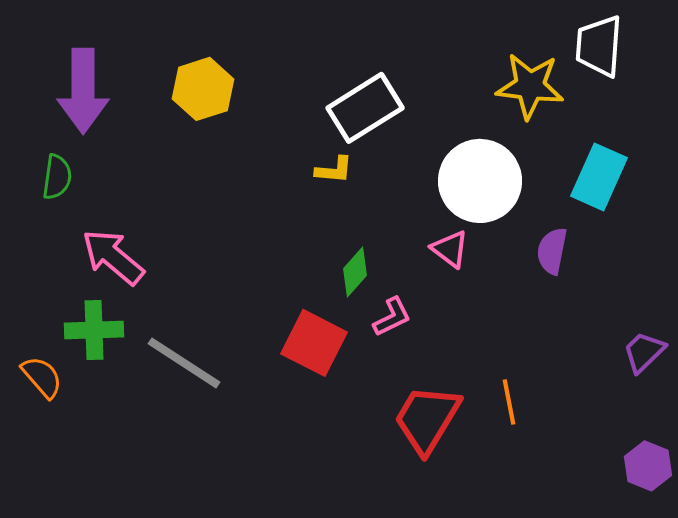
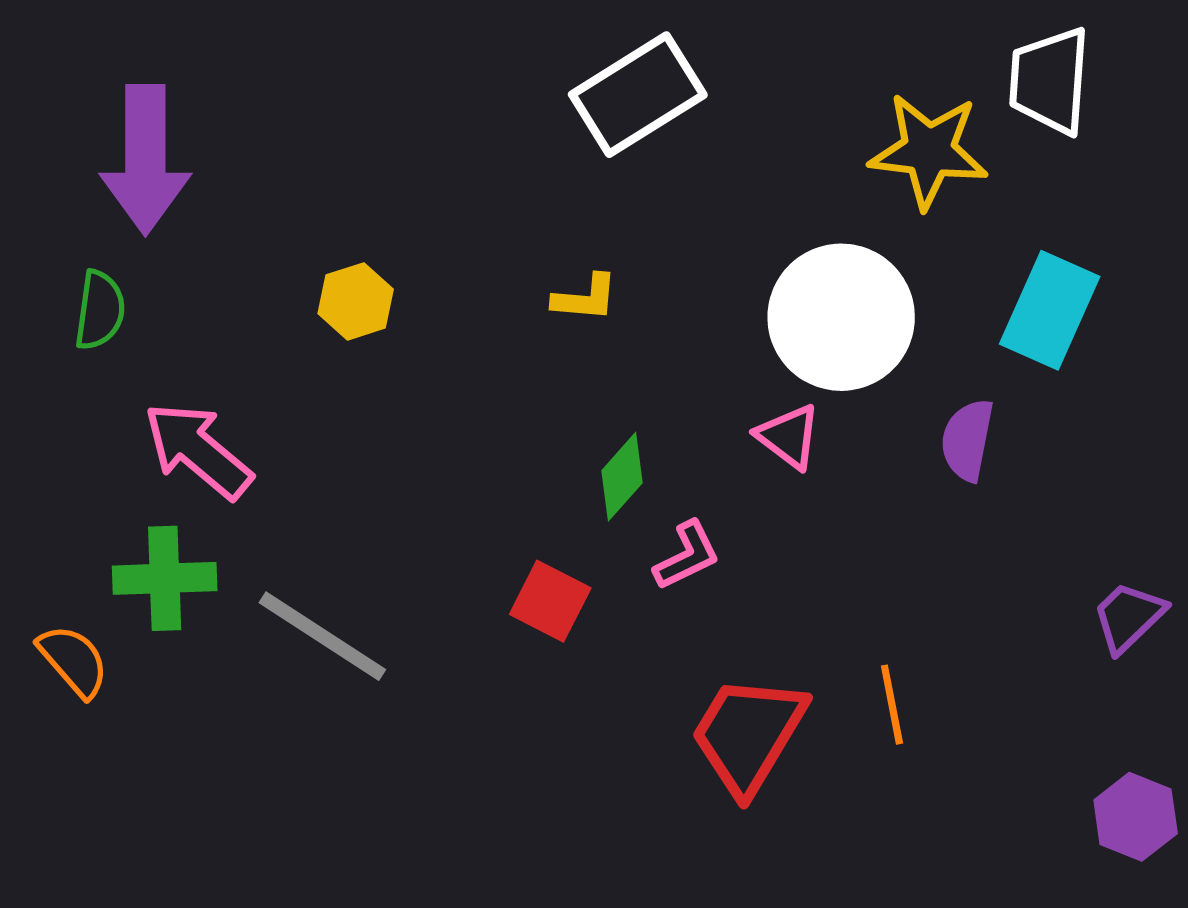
yellow hexagon: (203, 89) -> (356, 301), moved, size x0.7
white rectangle: (365, 108) -> (638, 95), moved
red square: (314, 343) -> (550, 601), size x0.7

